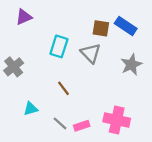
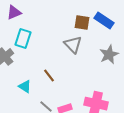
cyan rectangle: (59, 46) -> (23, 39), moved
cyan triangle: (31, 109) -> (25, 87), moved, turned 48

